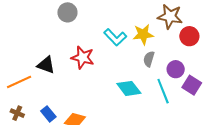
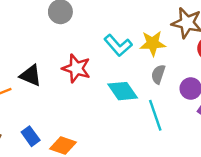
cyan diamond: (129, 88) -> (123, 91), moved
cyan line: (163, 91) -> (155, 115), moved

